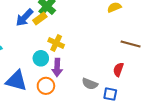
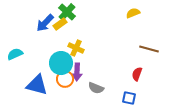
cyan circle: (41, 58) -> (61, 63), size x1.5
gray semicircle: (90, 84) -> (96, 88), moved
orange circle: (46, 86) -> (65, 79), moved

